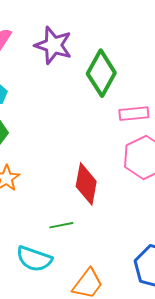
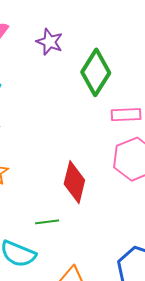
purple star: (53, 45) -> (50, 42), size x0.7

